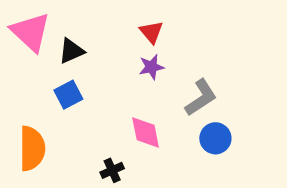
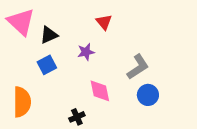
purple star: (151, 67) -> (86, 52), moved

